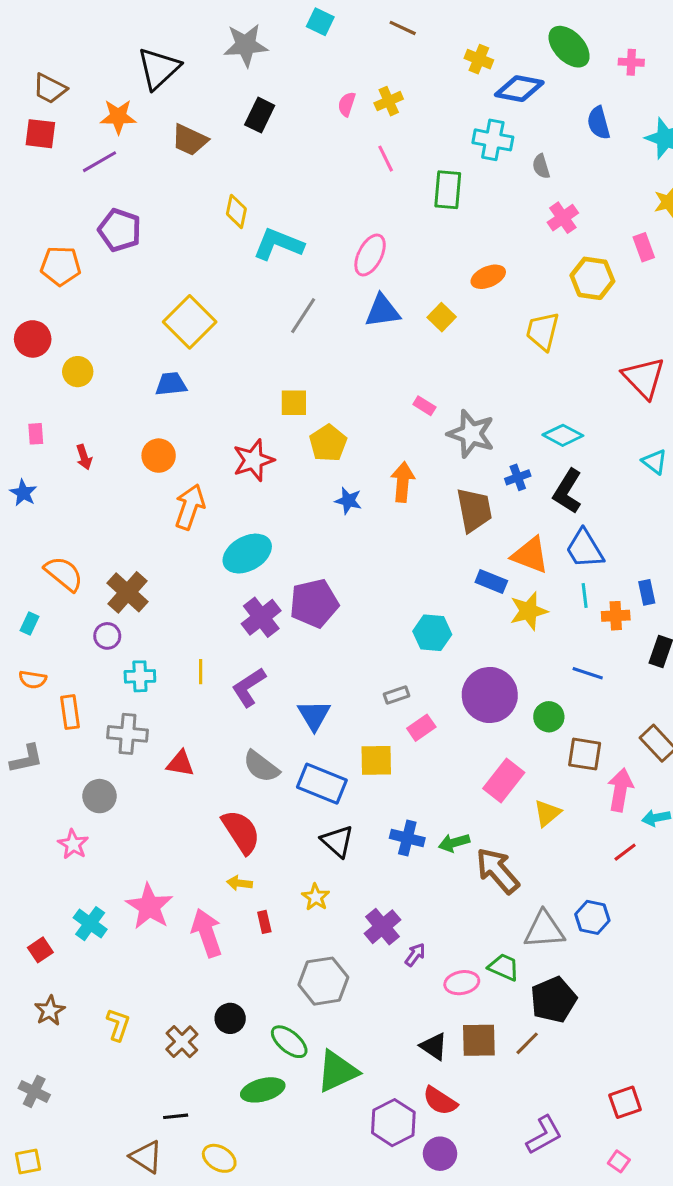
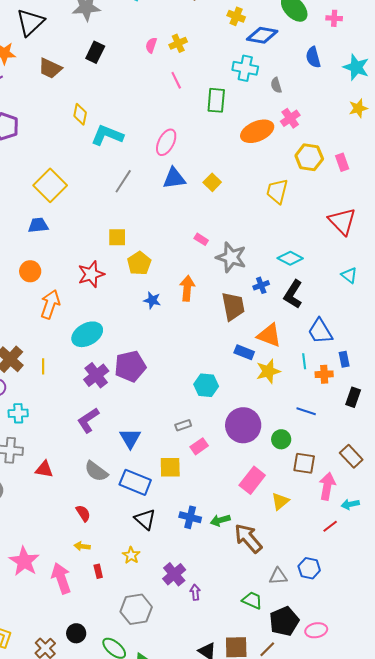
pink rectangle: (644, 247) -> (342, 162), moved
orange ellipse: (488, 277) -> (257, 131), moved, size x1.5
blue trapezoid: (585, 549) -> (320, 331), moved
yellow line: (201, 672) -> (43, 366), moved
red semicircle: (241, 832) -> (83, 513), size x0.6
gray triangle: (544, 930) -> (278, 576), size x0.7
purple arrow: (415, 955) -> (195, 592), turned -42
pink ellipse: (462, 983) -> (316, 630), moved

